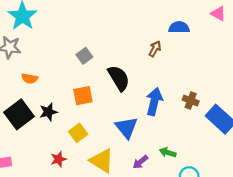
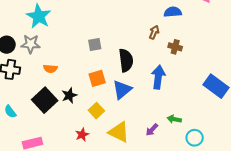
gray square: (84, 56) -> (95, 44), turned 32
black semicircle: (119, 78) -> (126, 60), turned 30
brown cross: (191, 101) -> (175, 47), moved
blue triangle: (126, 128) -> (122, 90), moved, turned 35

